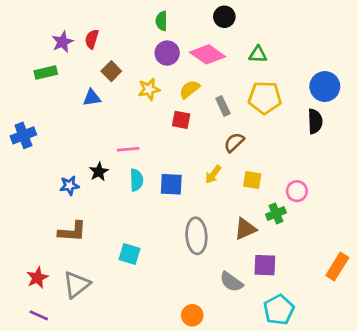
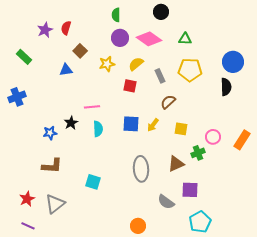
green rectangle: (46, 73) -> (24, 57), moved, turned 56
blue square: (171, 184) -> (131, 124), moved
orange rectangle: (337, 266) -> (242, 140), moved

